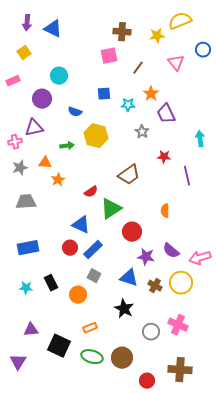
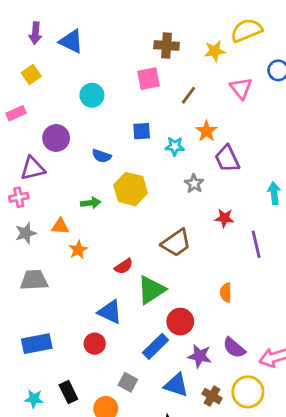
cyan circle: (59, 76) -> (92, 95), moved
purple triangle: (34, 128) -> (33, 168), moved
blue rectangle: (93, 250) -> (155, 346), moved

